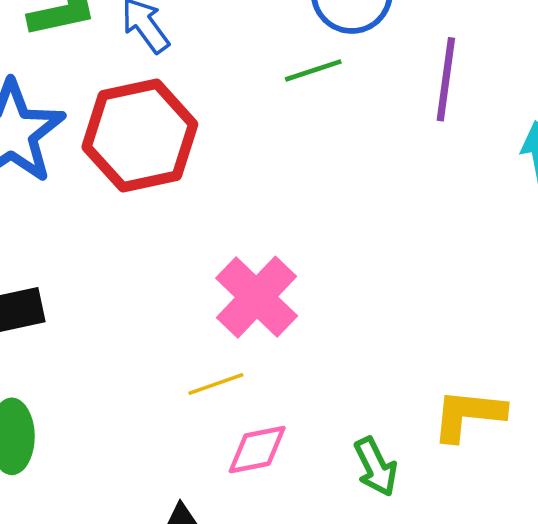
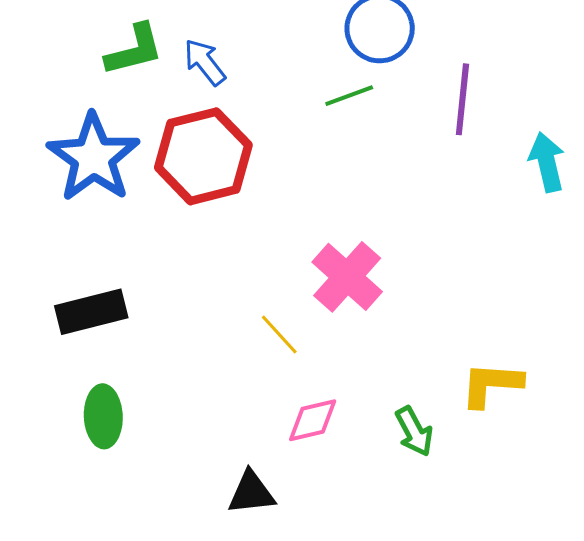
pink cross: (257, 297) -> (347, 277), moved
yellow line: (216, 384) -> (279, 335), moved, turned 69

